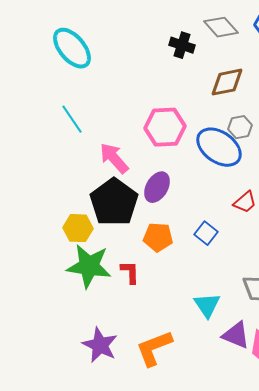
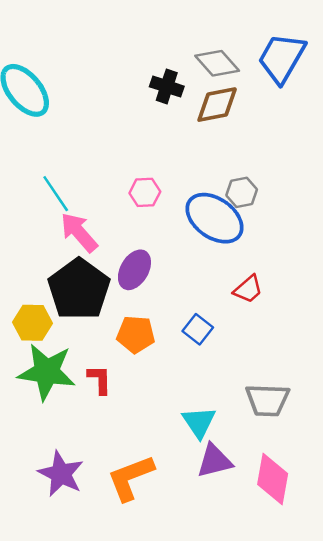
brown diamond: (227, 82) -> (217, 105), moved
cyan line: (72, 119) -> (56, 194), moved
pink hexagon: (165, 127) -> (145, 192), size x0.6
purple triangle: (236, 335) -> (215, 461), moved, turned -36

